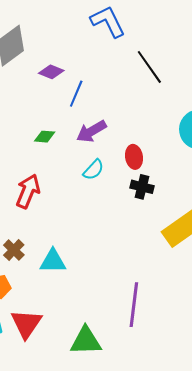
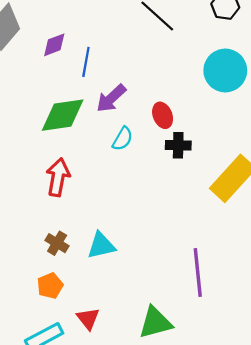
purple diamond: (51, 72) -> (54, 45), turned -30
green diamond: (45, 137) -> (63, 115), size x2.0
red triangle: (26, 324) -> (88, 319), size x0.7

